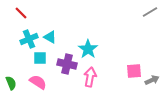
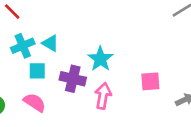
pink square: (134, 71) -> (150, 81), moved

